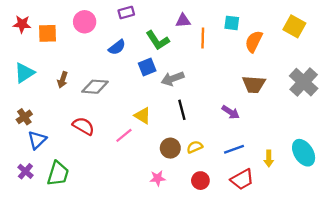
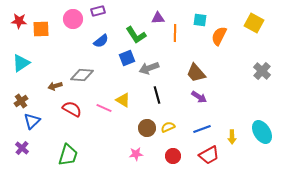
purple rectangle: (126, 13) -> (98, 11), moved
brown arrow: (63, 80) -> (55, 86), moved, turned 56
gray cross: (304, 82) -> (262, 71), size x0.7
brown trapezoid: (254, 84) -> (196, 73), moved, turned 45
pink line: (124, 135) -> (104, 108), moved, turned 63
green trapezoid: (58, 174) -> (68, 155), moved

